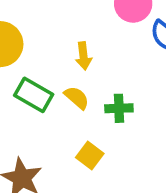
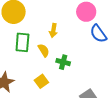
green rectangle: (34, 95) -> (22, 42), turned 48

